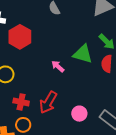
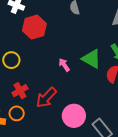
red cross: (21, 102) -> (20, 91), turned 35
pink circle: (79, 114) -> (74, 116), size x1.5

